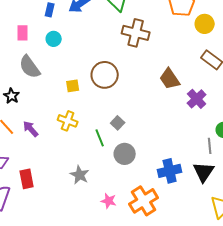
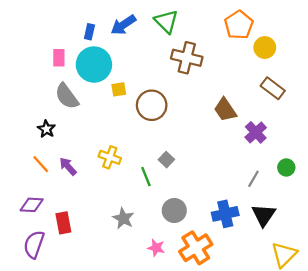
cyan circle: (54, 39) -> (94, 65), size x2.0
yellow square: (73, 86) -> (119, 89), moved
gray line: (210, 146) -> (253, 179), moved, turned 35
gray circle: (125, 154) -> (174, 210), moved

